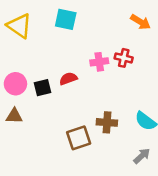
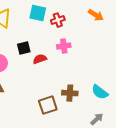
red cross: (124, 58) -> (58, 20), moved, turned -32
black square: (43, 88) -> (24, 48), moved

